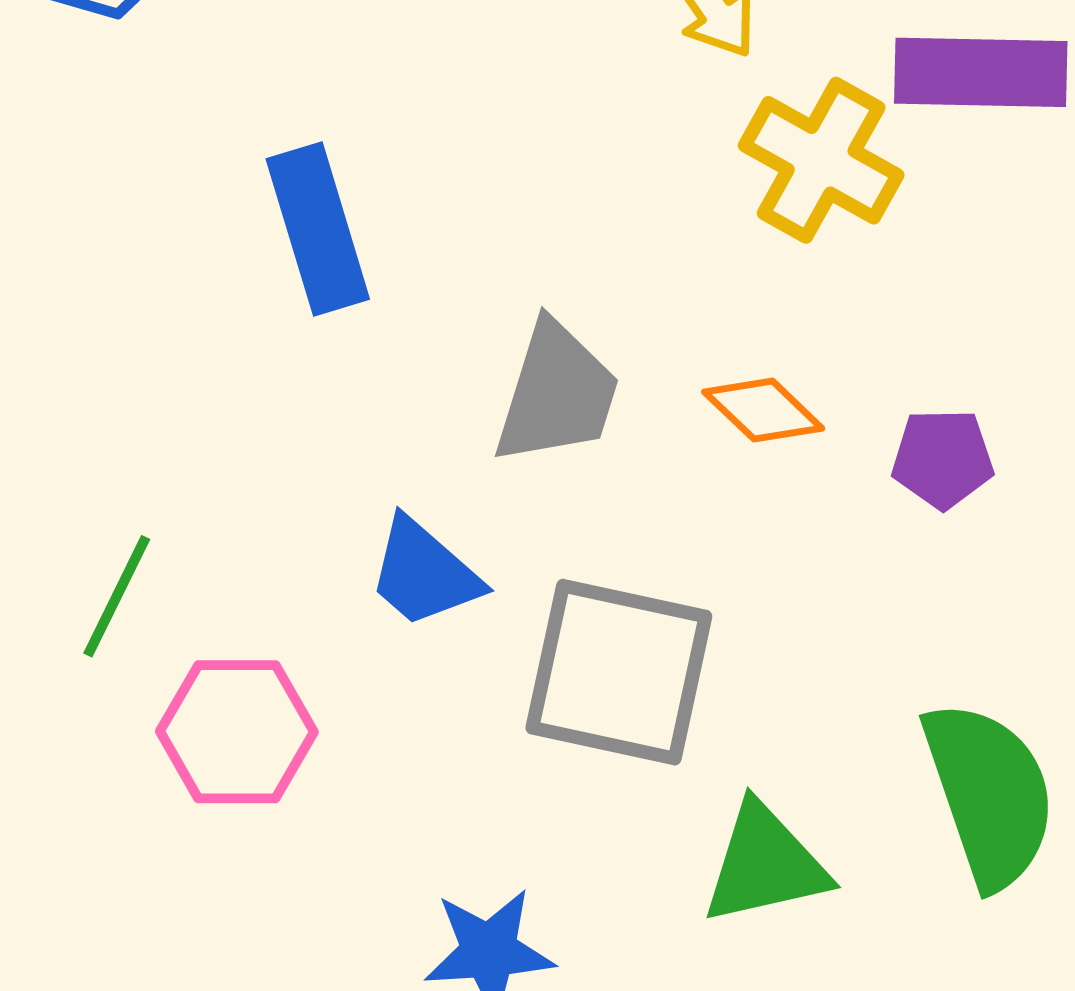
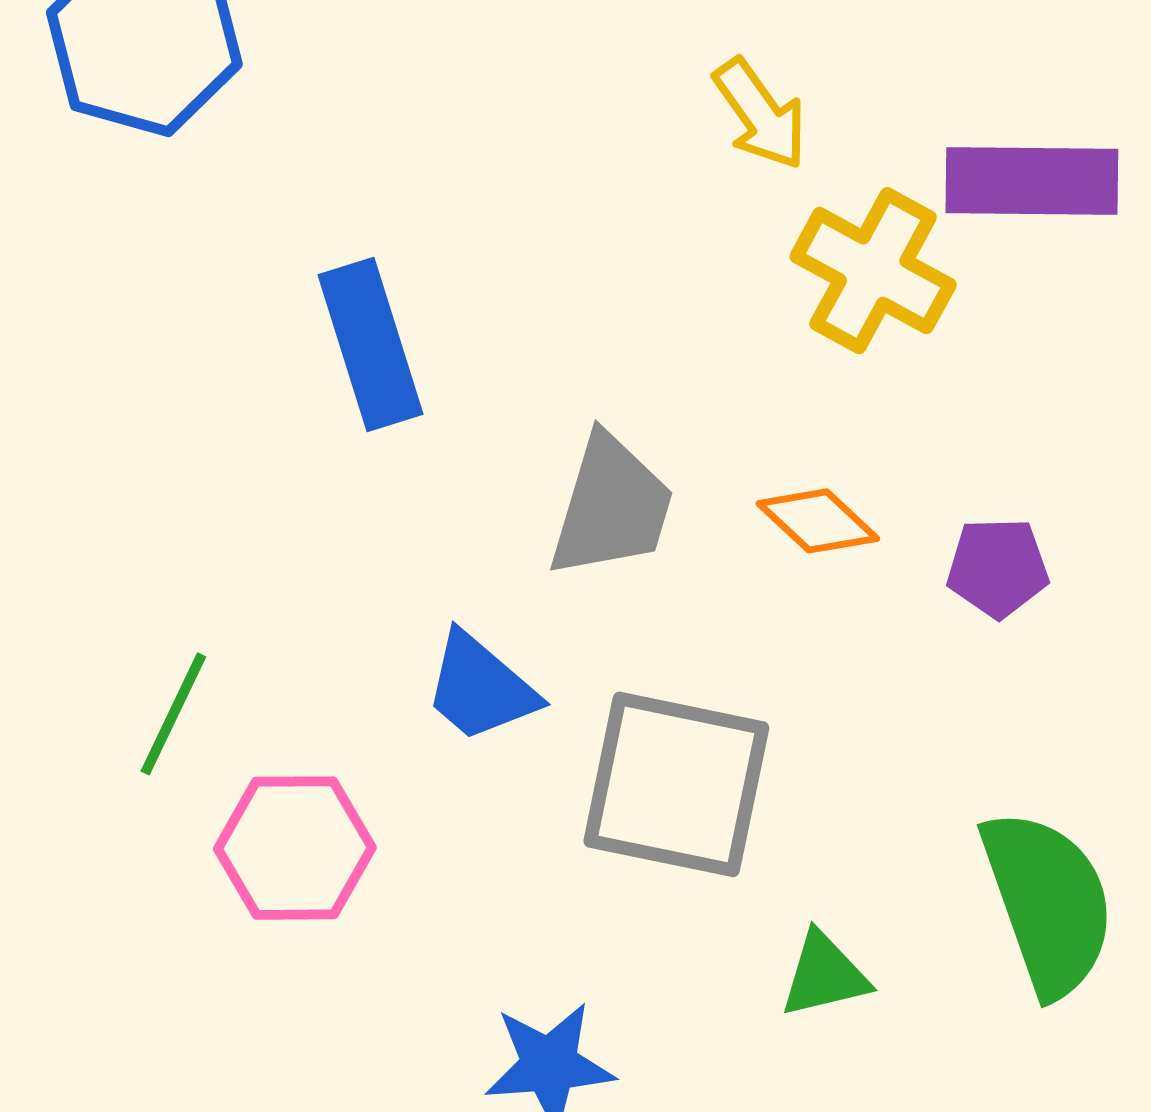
green triangle: (765, 864) -> (824, 975), size x0.7

